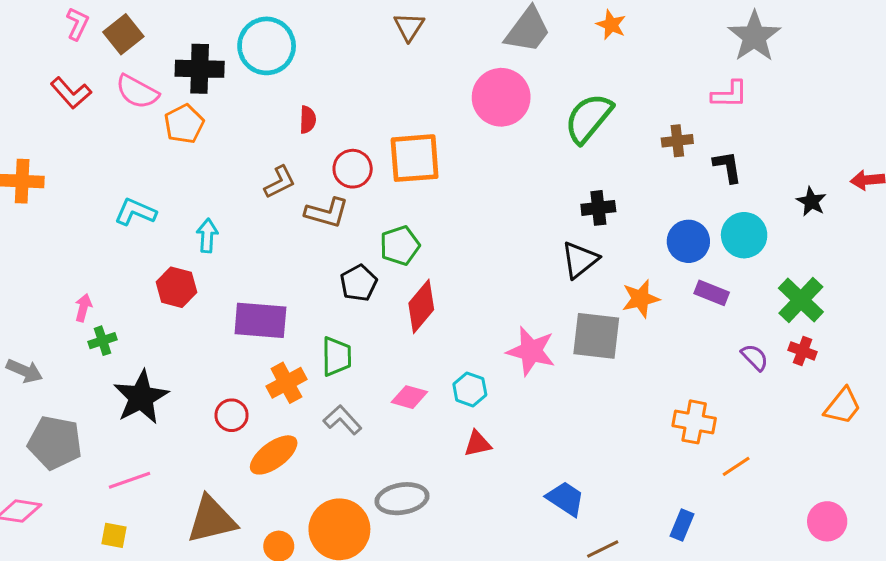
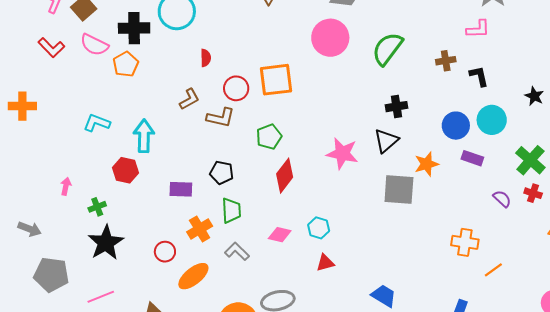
cyan arrow: (207, 236) -> (144, 136), size x1.5
black pentagon: (359, 283) -> (222, 173), moved, turned -30
purple rectangle: (260, 320) -> (181, 189), size x0.7
green cross: (102, 341) -> (97, 207), moved
pink star: (531, 351) -> (342, 154), moved

